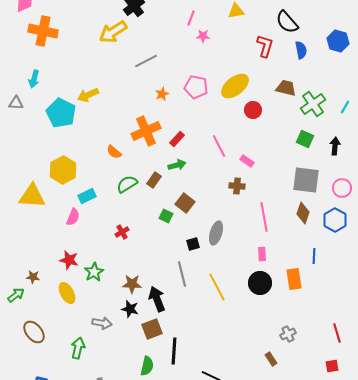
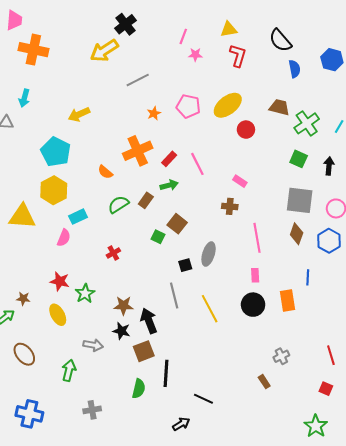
red L-shape: (265, 46) -> (238, 56), moved
cyan pentagon: (61, 113) -> (56, 152), moved
pink line: (219, 146) -> (197, 164), moved
red square: (332, 366) -> (326, 389), turned 32

